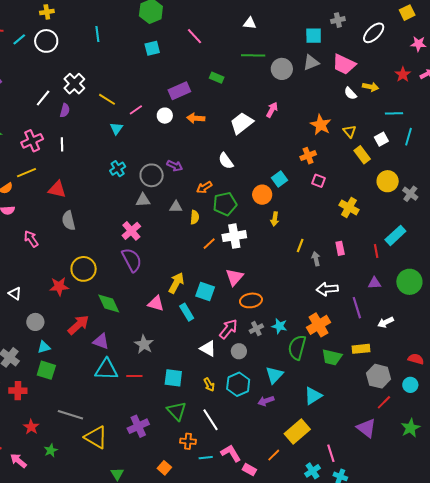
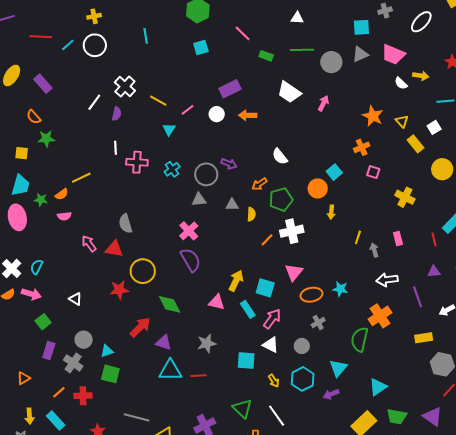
green rectangle: (217, 78) -> (266, 56), moved
white trapezoid: (242, 123) -> (289, 92), moved, turned -105
pink cross: (32, 141) -> (137, 162), moved, turned 30
red triangle: (57, 189) -> (114, 249), moved
gray circle: (35, 322) -> (84, 340), moved
cyan star: (279, 326) -> (340, 289), moved
pink arrow: (228, 329) -> (272, 319), moved
gray star: (144, 344) -> (207, 343), turned 30
green trapezoid: (332, 357) -> (397, 416), moved
cyan square: (173, 378) -> (246, 360), moved

